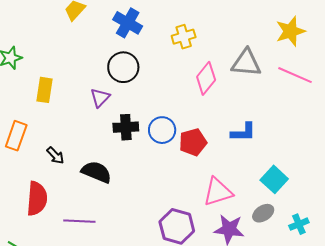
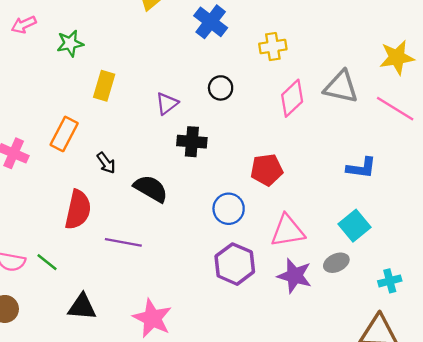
black circle: (123, 67) -> (221, 88), moved, size x0.7
blue circle: (162, 130) -> (229, 209), moved
blue L-shape: (243, 132) -> (361, 168), moved
cyan cross: (299, 224) -> (390, 281), moved

